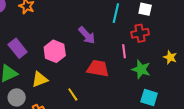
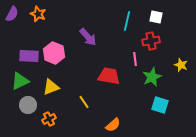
purple arrow: (87, 35) -> (88, 37), moved
purple rectangle: (18, 48) -> (29, 56), turned -48
pink hexagon: (55, 51) -> (54, 53), moved
green star: (141, 69) -> (152, 77), turned 30

